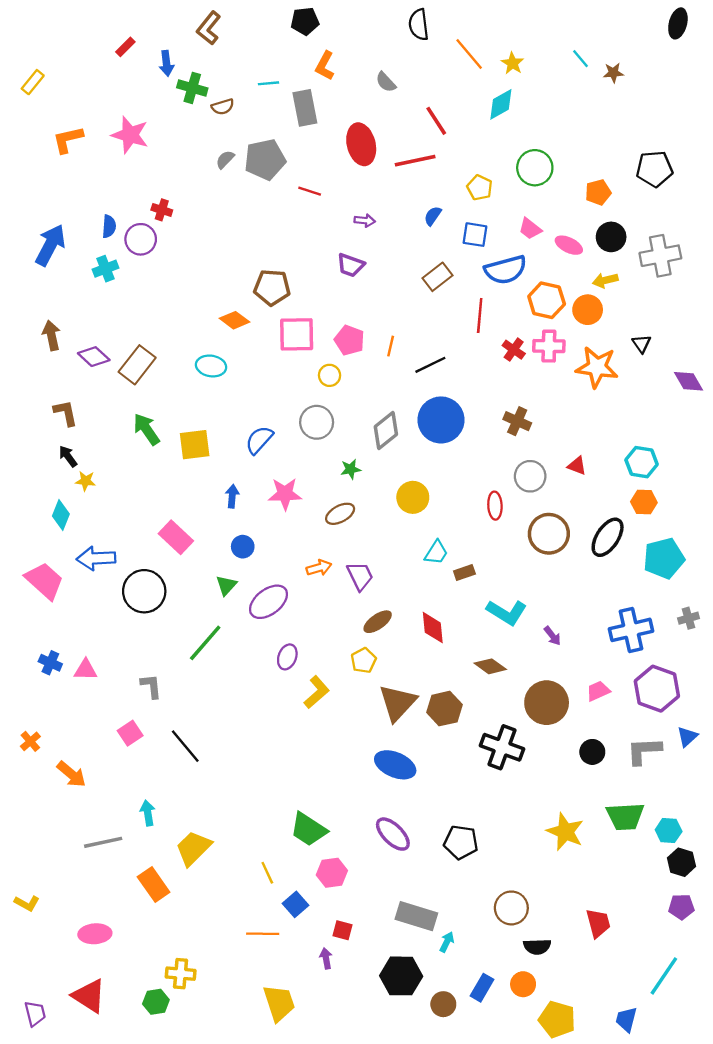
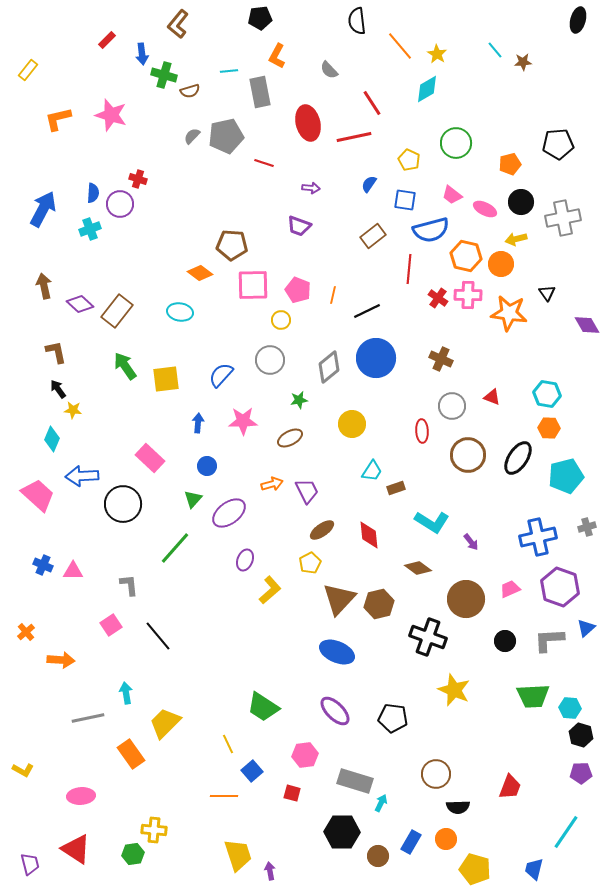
orange arrow: (71, 774) -> (61, 660), turned -36
yellow star: (565, 832) -> (454, 690), moved
pink hexagon: (332, 873) -> (305, 755), moved
red trapezoid: (598, 923) -> (510, 787), turned 36
purple arrow: (326, 958) -> (270, 871), moved

